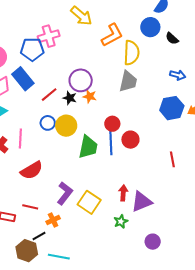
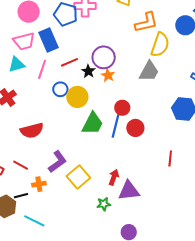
pink line: (20, 139) -> (42, 69), moved

